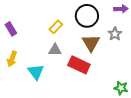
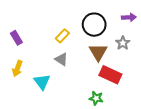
gray triangle: (55, 50) -> (61, 59), turned 32
red rectangle: (79, 65) -> (110, 75), moved
green star: (121, 88) -> (96, 98), moved

